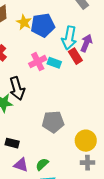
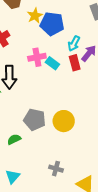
cyan arrow: (69, 38) -> (74, 44), size x0.7
yellow circle: (86, 141) -> (64, 121), moved
green semicircle: (42, 164) -> (14, 139), moved

